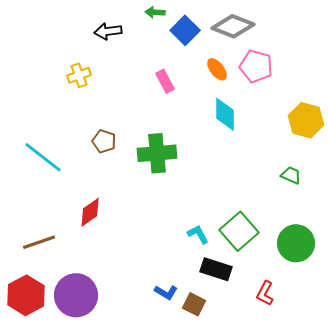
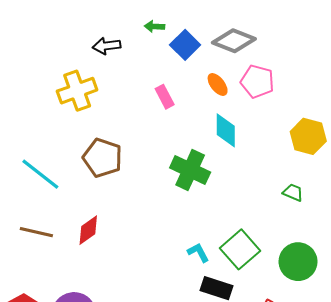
yellow cross: (79, 75) -> (77, 91), size x1.6
brown pentagon: (104, 141) -> (103, 158), size x1.6
green cross: (157, 153) -> (190, 170), moved, turned 30
brown line: (39, 242) -> (36, 232), moved, turned 32

